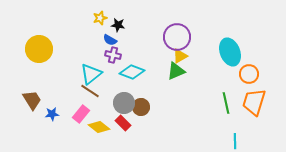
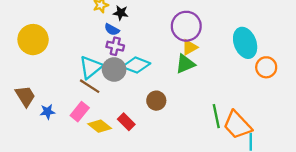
orange trapezoid: (254, 102) -> (237, 125), moved, turned -60
gray circle: (124, 103) -> (114, 69), moved
green line: (226, 103) -> (216, 116), moved
brown circle: (141, 107) -> (156, 101), moved

